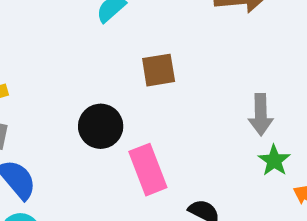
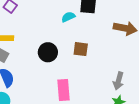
black circle: (101, 126) -> (48, 52), moved

